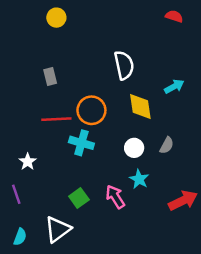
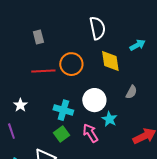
cyan cross: (81, 143) -> (63, 110), moved
white circle: (134, 148) -> (94, 100), moved, size x1.5

